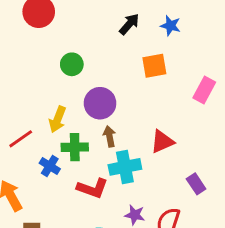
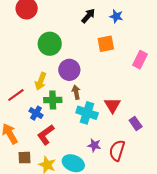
green circle: (72, 64) -> (50, 44), size x1.5
red triangle: (162, 142) -> (112, 105), moved, turned -36
cyan cross: (125, 167) -> (87, 113), turned 30
red L-shape: (92, 188) -> (46, 135), moved, turned 125

